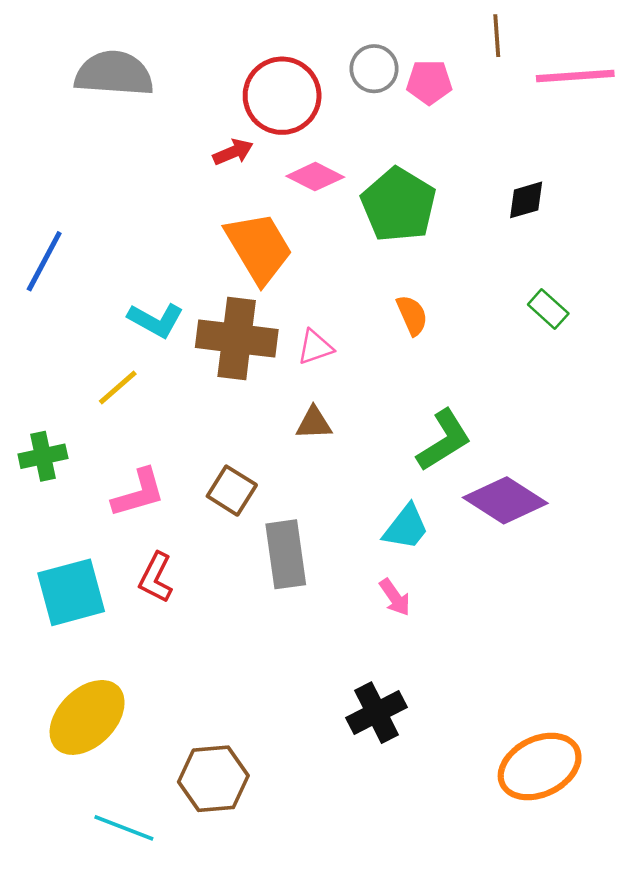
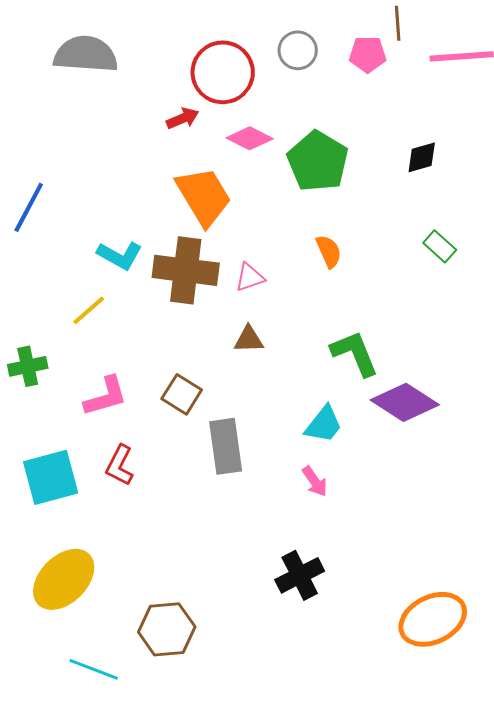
pink pentagon: (429, 82) -> (368, 54), moved
green L-shape: (444, 440) -> (355, 353), turned -80

